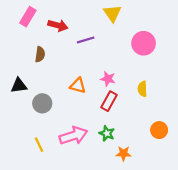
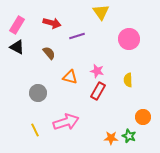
pink rectangle: (28, 17) -> (17, 25), moved
brown semicircle: (40, 54) -> (49, 53), moved, turned -48
black triangle: (19, 86) -> (17, 47), moved, turned 35
green star: (107, 133) -> (129, 136), moved

